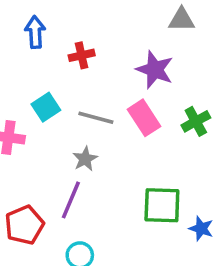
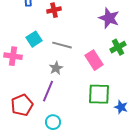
purple star: (155, 70) -> (109, 18), moved
pink rectangle: (144, 118) -> (94, 60), moved

